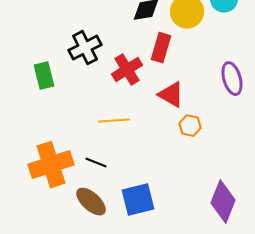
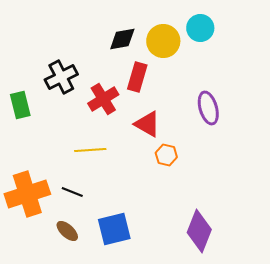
brown ellipse: (91, 202) -> (67, 231), size x0.7

